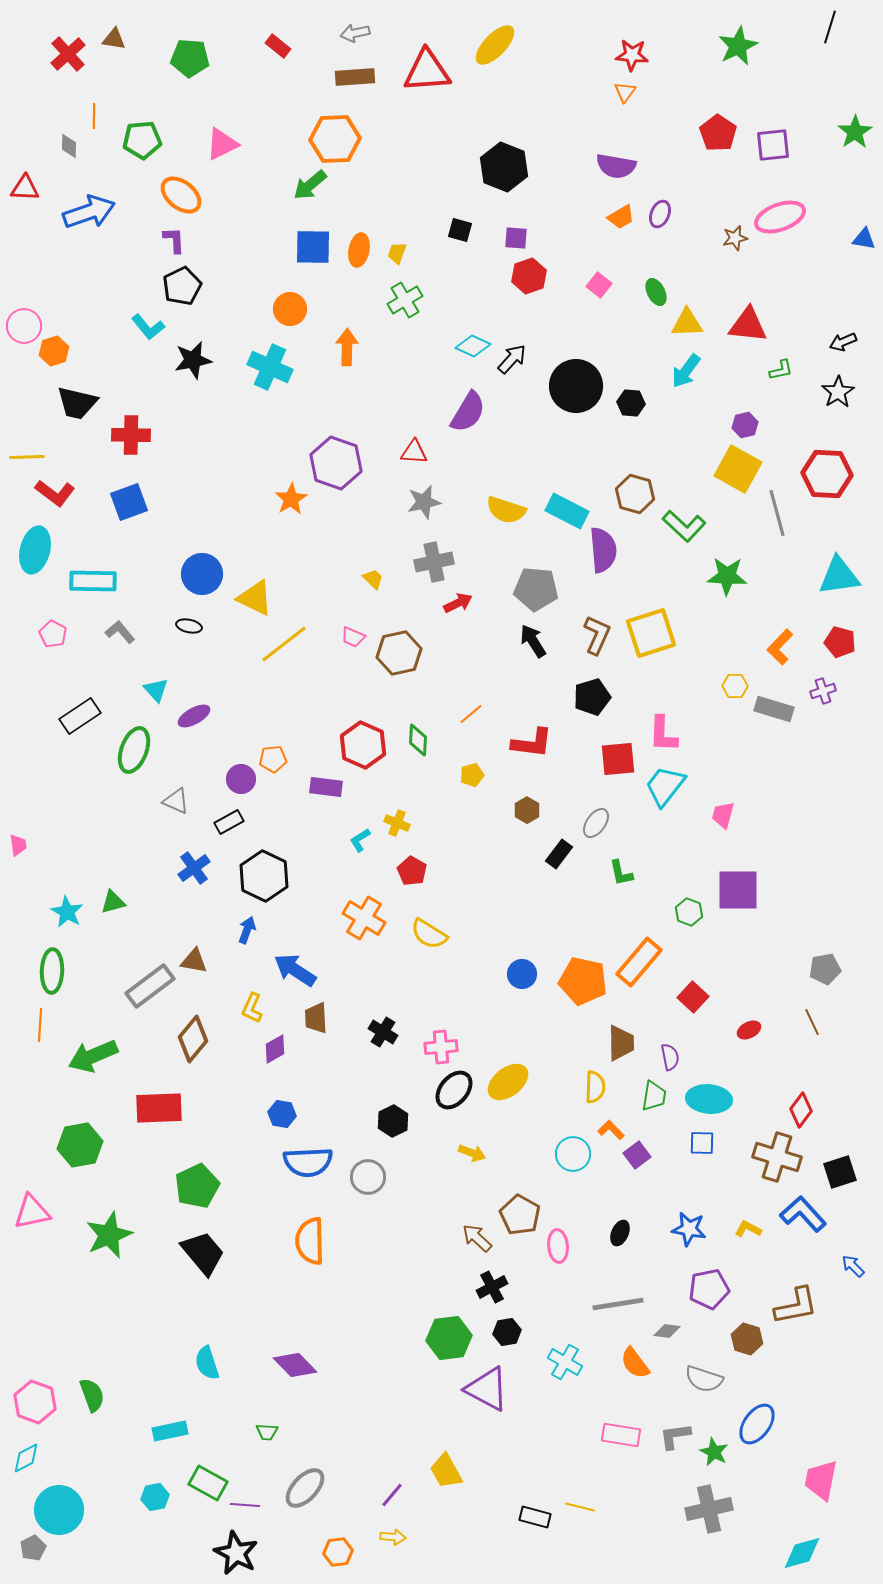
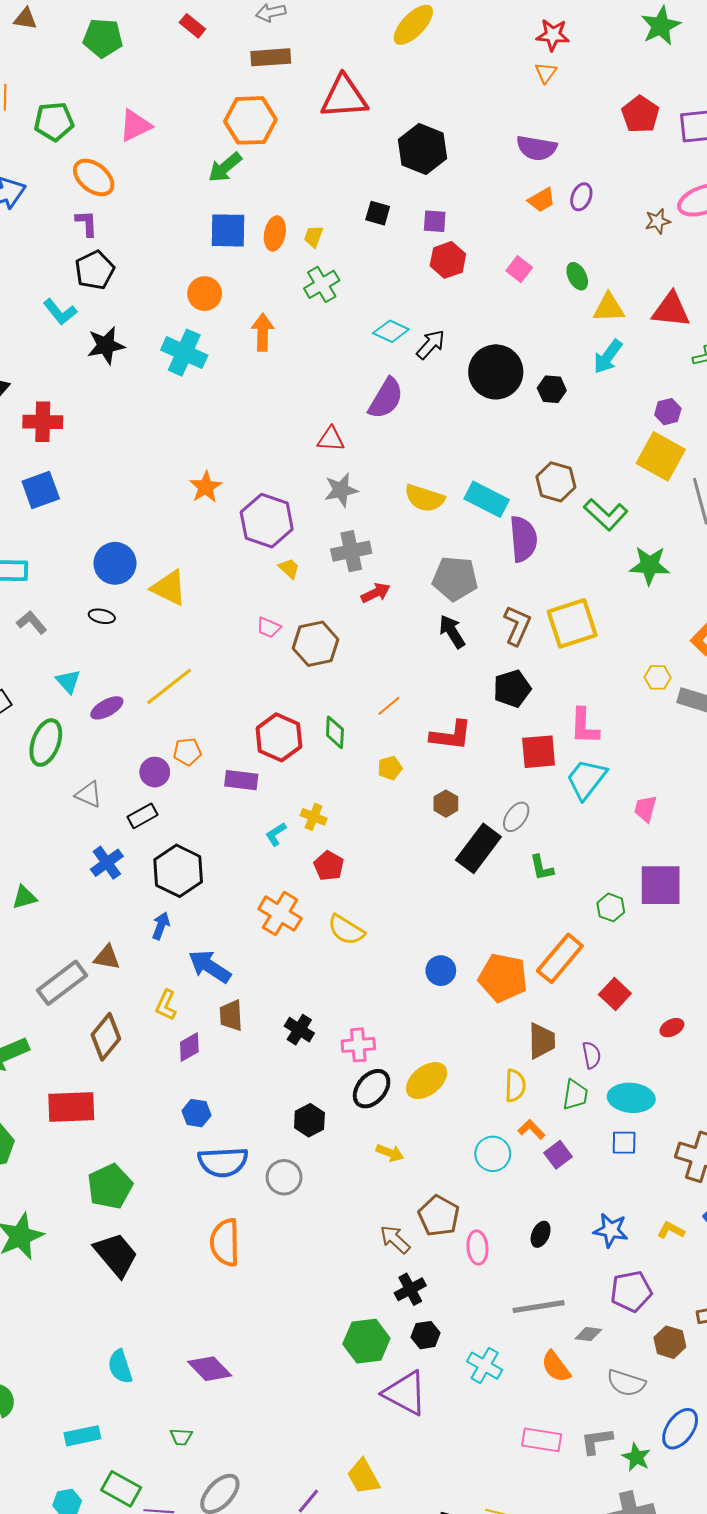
red triangle: (427, 71) -> (344, 97), moved
purple hexagon: (336, 463) -> (267, 521), moved
yellow line: (284, 644) -> (169, 687), moved
black rectangle: (559, 854) -> (478, 848), size x1.6

